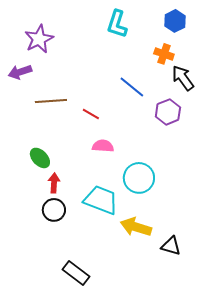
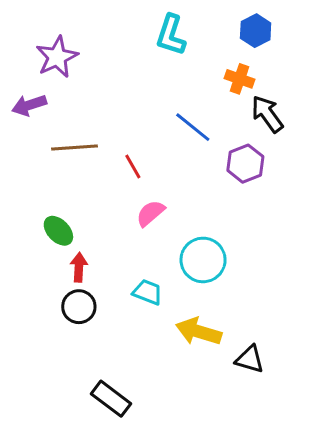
red line: (91, 114) -> (133, 166), turned 30
pink semicircle: (103, 146) -> (150, 213), turned -45
cyan trapezoid: (101, 200) -> (148, 292), size x0.6

